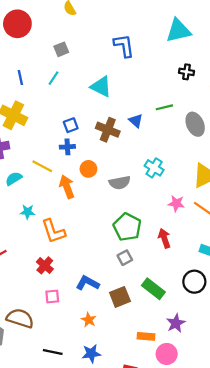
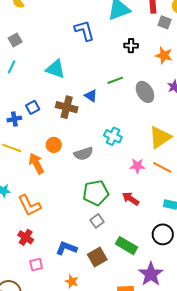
blue L-shape: (124, 46) -> (84, 31), moved
blue cross: (67, 147) -> (14, 119), moved
green pentagon: (127, 227) -> (96, 193), turned -30
red arrow: (164, 238) -> (131, 199), turned -30
purple star: (176, 323) -> (151, 274), size x1.4

